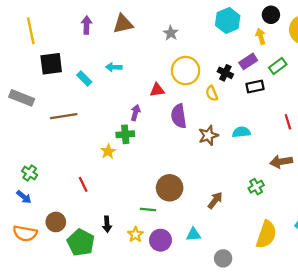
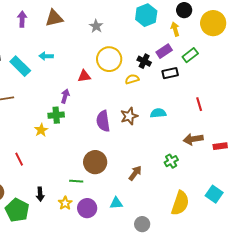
cyan rectangle: (84, 79) -> (20, 66), size x1.5
yellow semicircle: (212, 93) -> (132, 79), turned 96
purple semicircle: (179, 116) -> (103, 121), moved

